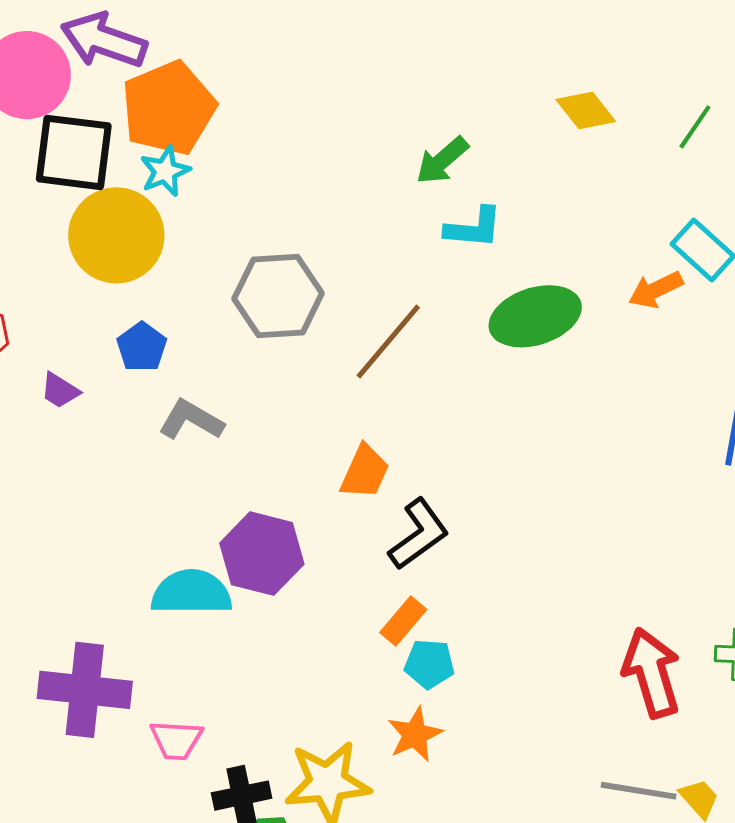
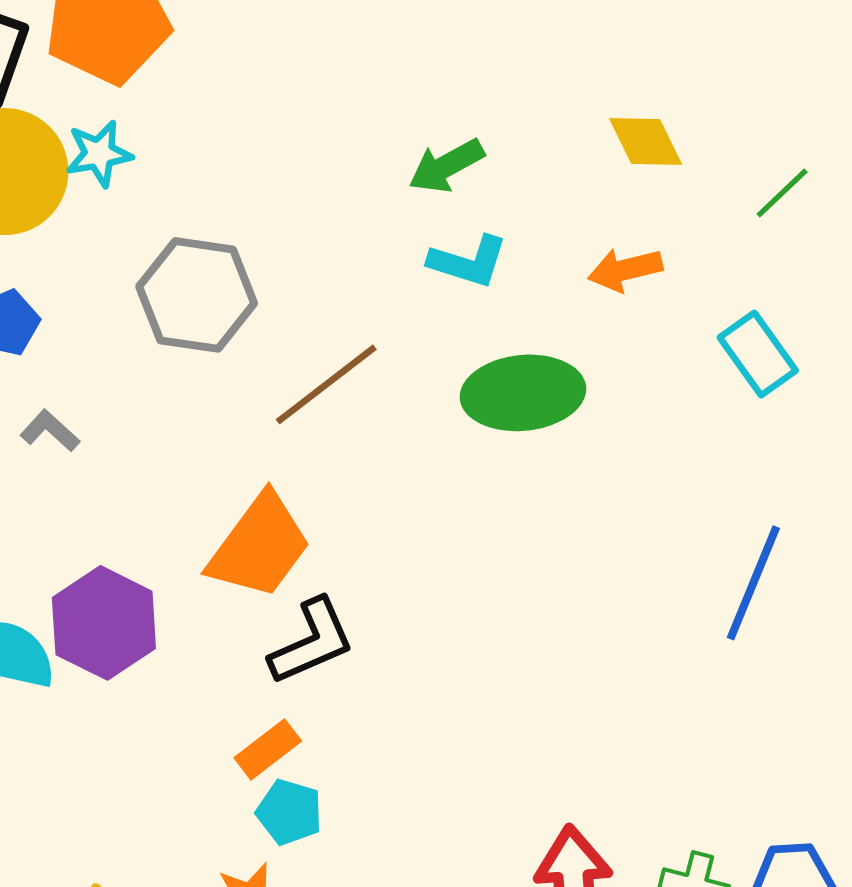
cyan star: (165, 171) -> (99, 154), moved
orange arrow: (656, 290) -> (625, 270), moved
gray L-shape: (191, 420) -> (50, 431), size x0.7
orange trapezoid: (365, 472) -> (260, 546), size x1.5

